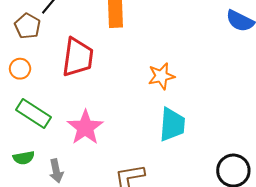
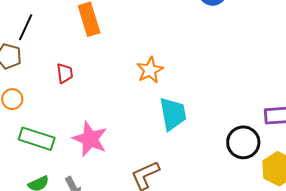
red trapezoid: (78, 57) -> (65, 73), size x0.5

